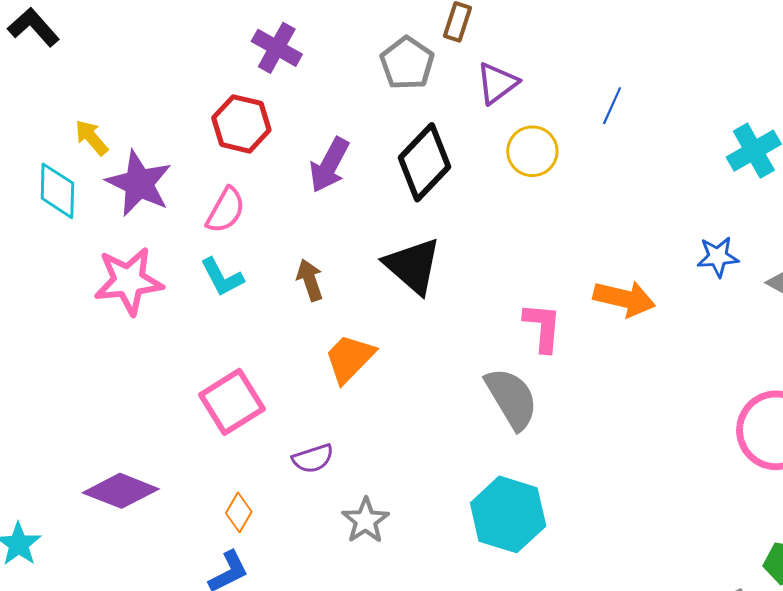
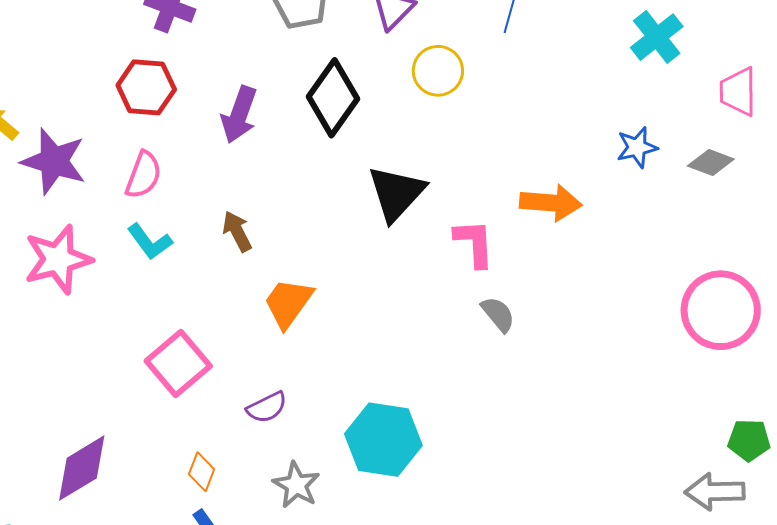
black triangle: (413, 266) -> (396, 193), moved, turned 40
gray semicircle: (512, 398) -> (498, 314), moved, size x0.6
purple diamond: (121, 491) -> (82, 468), turned -44
cyan hexagon: (508, 514) -> (383, 440), moved
gray star: (366, 521) -> (296, 485), moved

